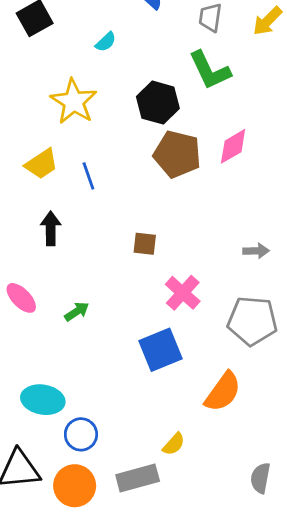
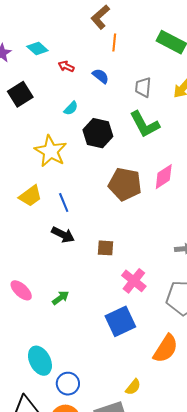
black hexagon: (158, 103) -> (98, 133), moved
black arrow: (51, 228) -> (63, 235), moved, turned 120
cyan ellipse: (43, 400) -> (40, 361), turned 56

